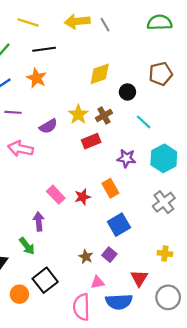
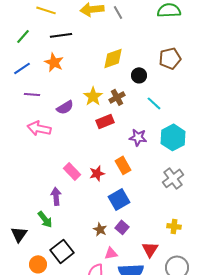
blue square: (119, 225) -> (119, 199), moved

